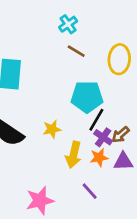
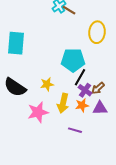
brown line: (76, 51) -> (69, 10), moved
purple line: (90, 191) -> (75, 130), turned -32
pink star: (40, 201) -> (38, 112), moved

